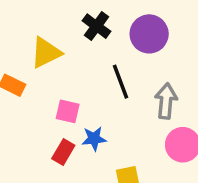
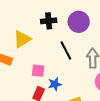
black cross: (96, 26) -> (49, 21), turned -35

